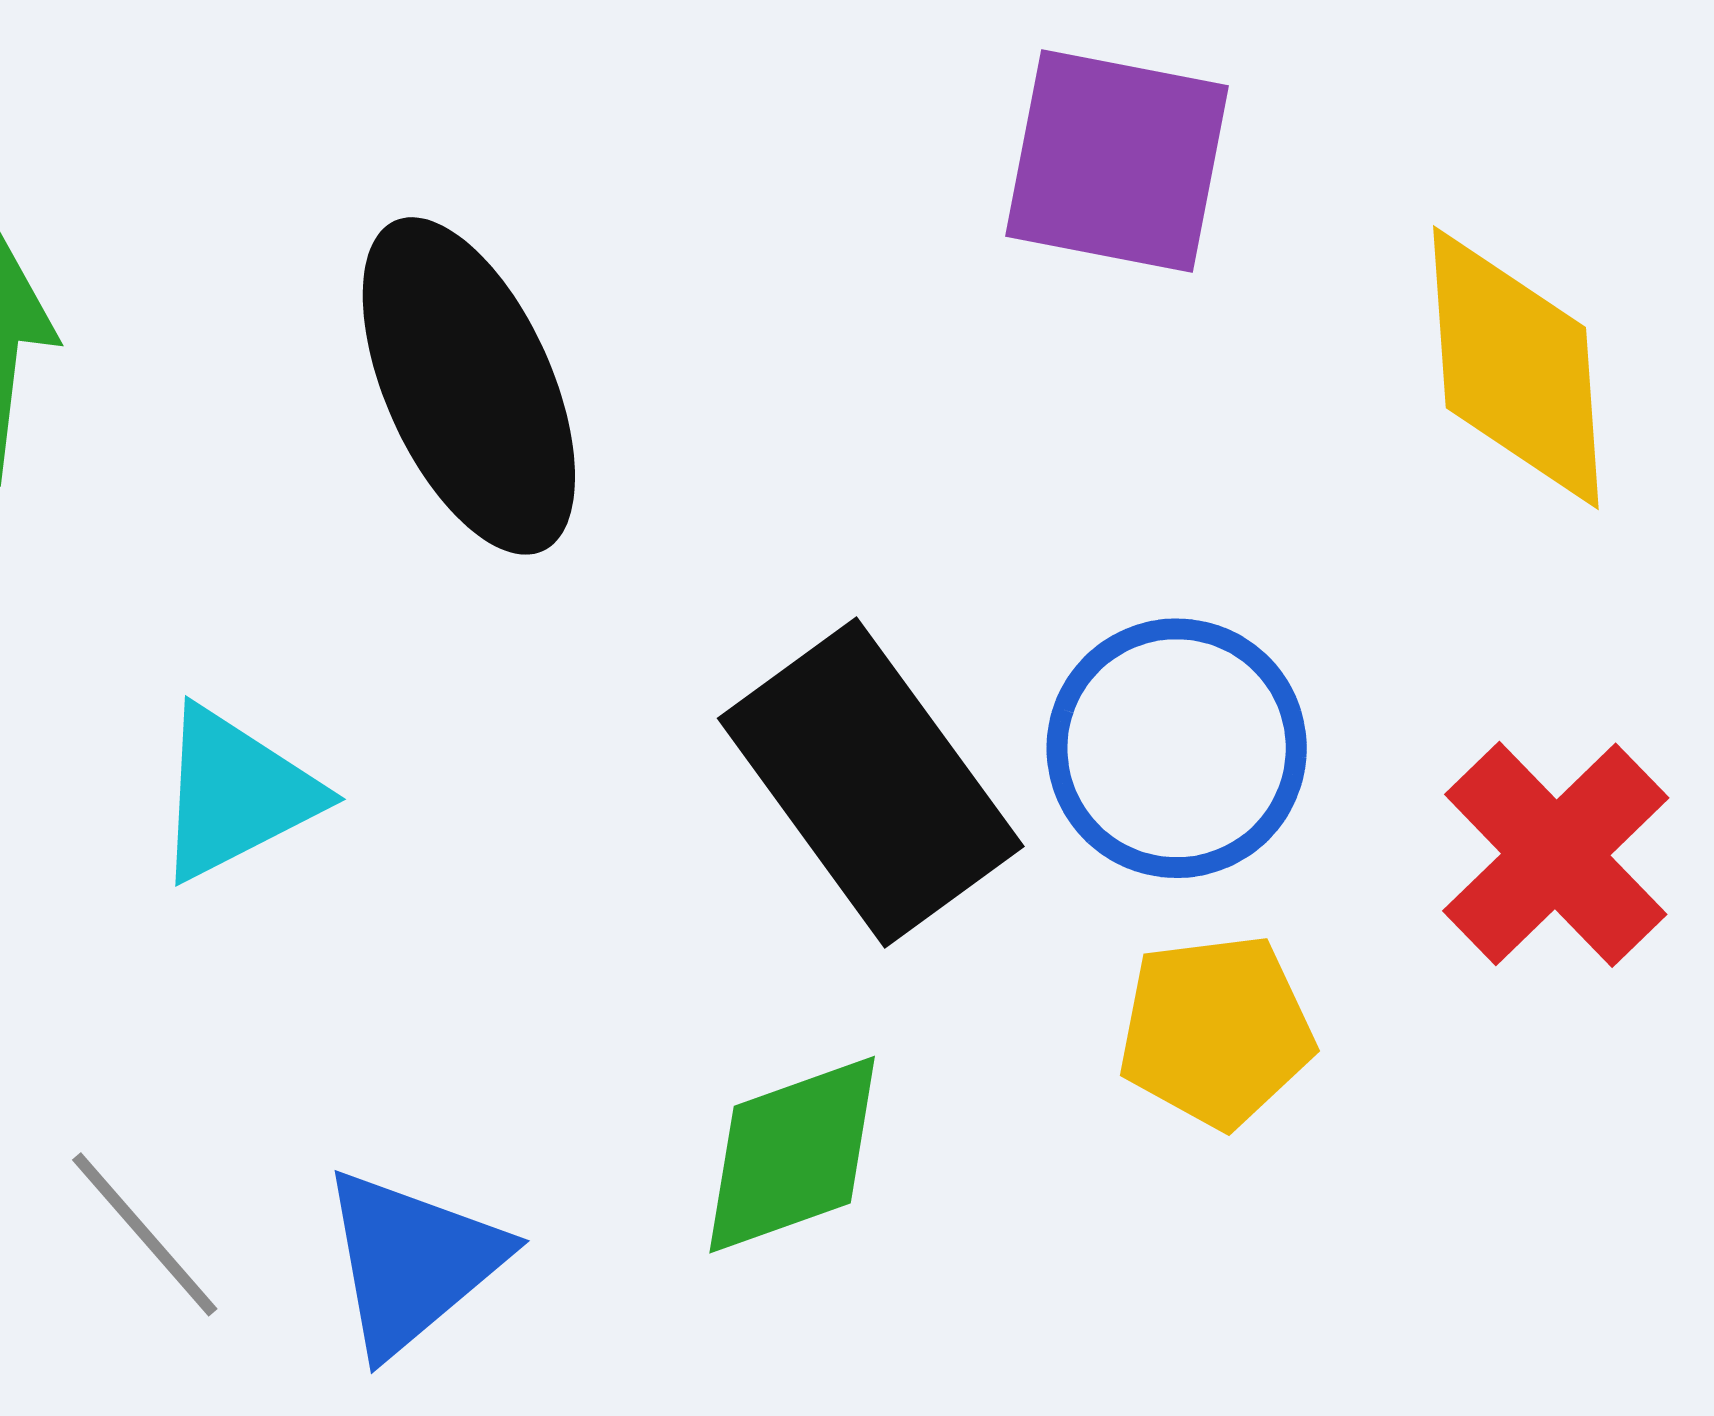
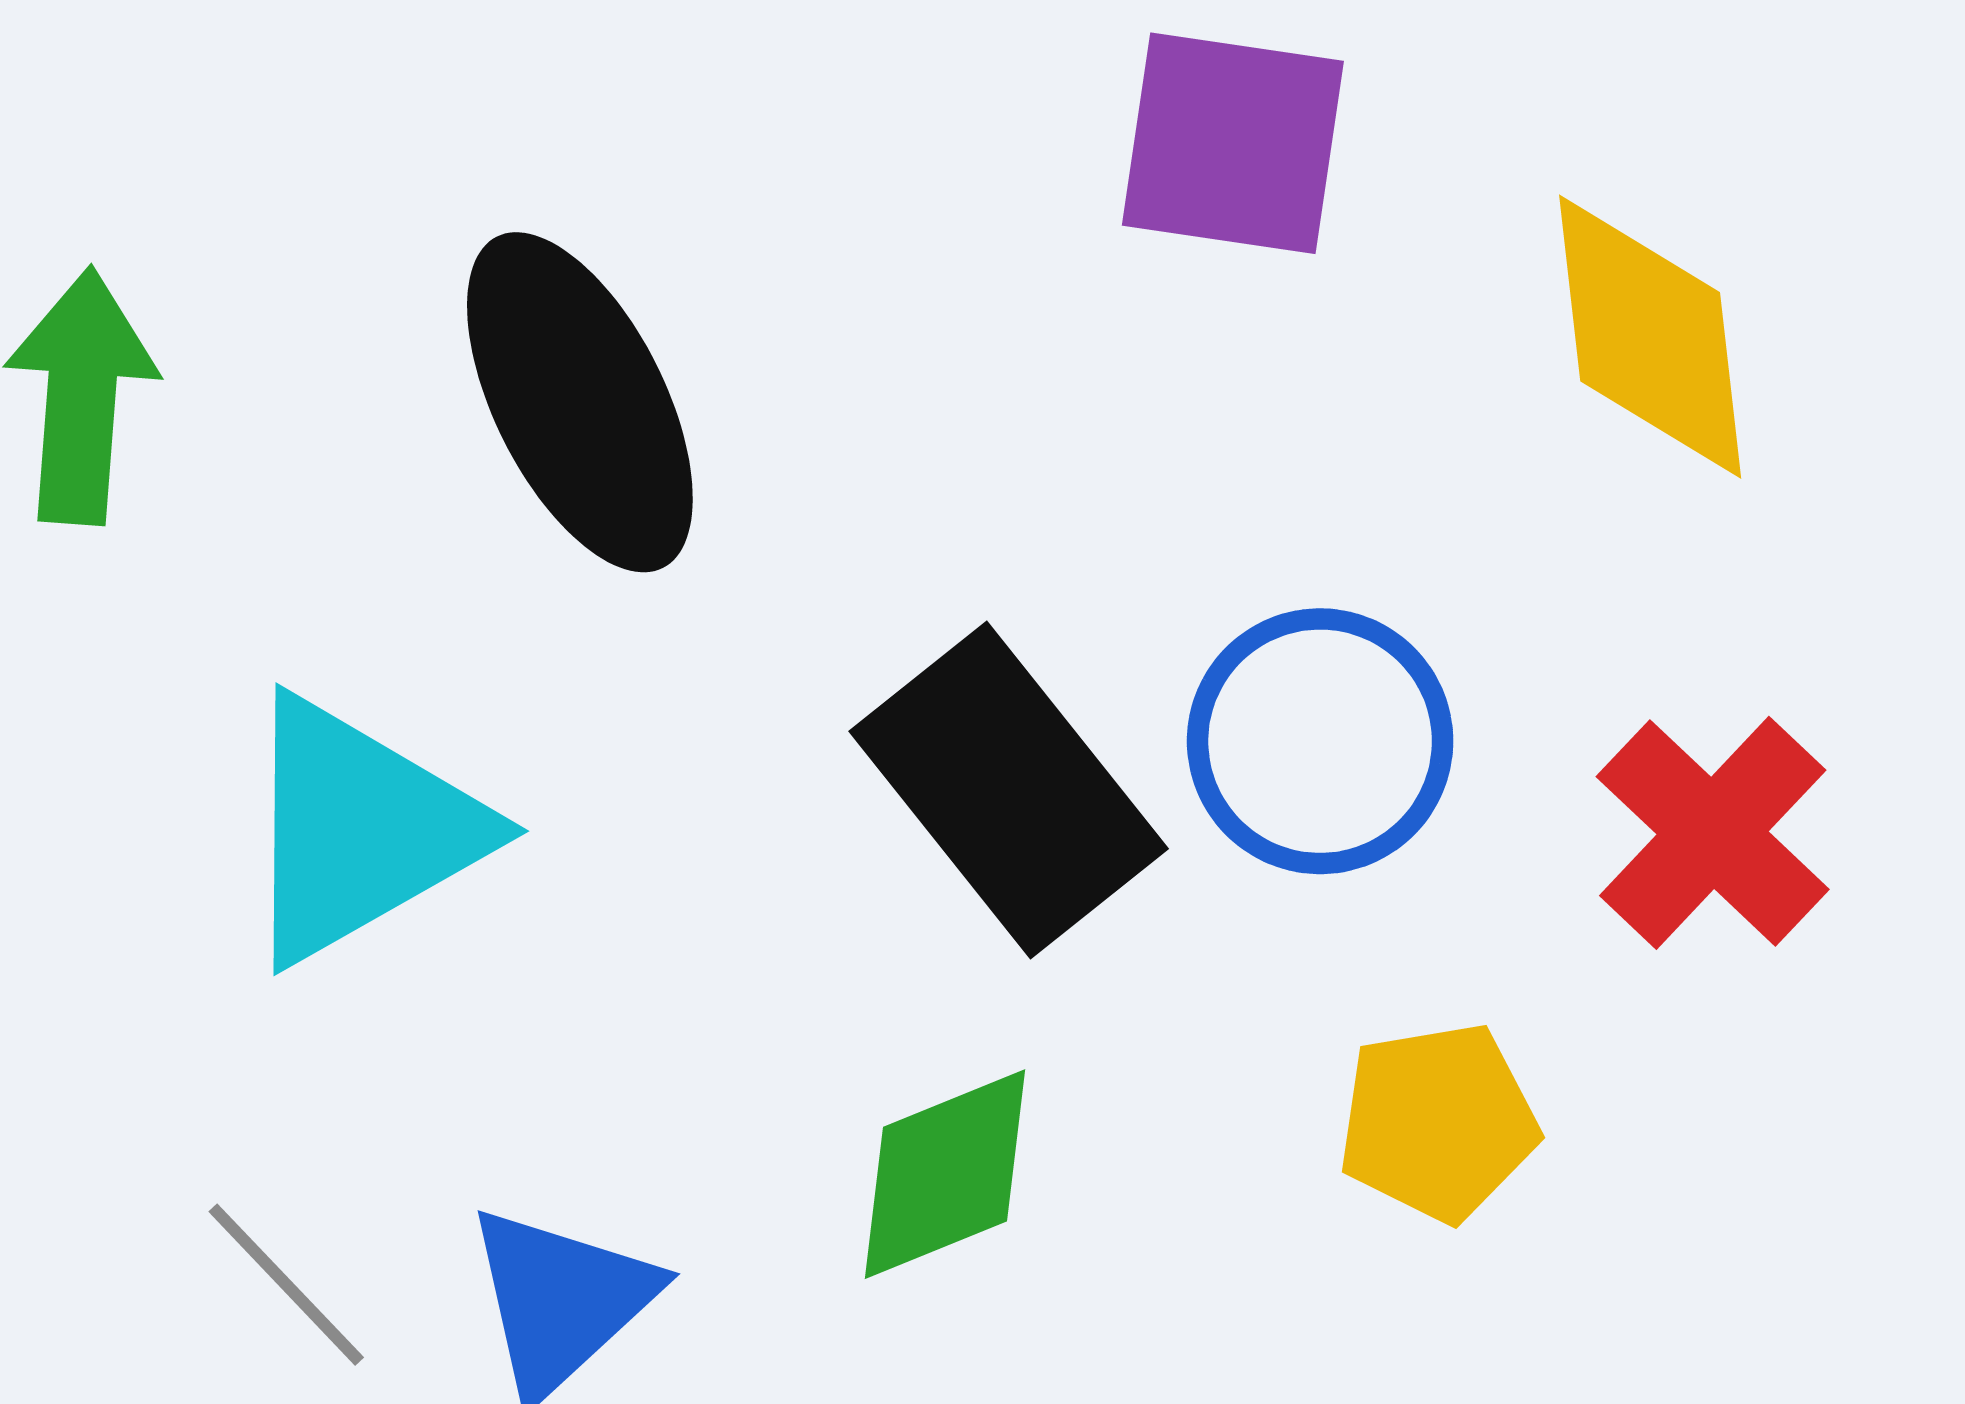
cyan triangle: (236, 794) -> (360, 830), size x1.5
yellow pentagon: (1216, 1031) -> (1438, 1122), moved

